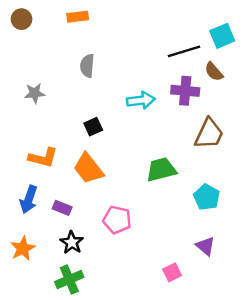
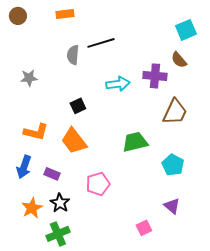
black line: (184, 51) -> (101, 43), moved
pink pentagon: (117, 220) -> (98, 184), turned -30
orange star: (23, 248) -> (32, 208), moved

